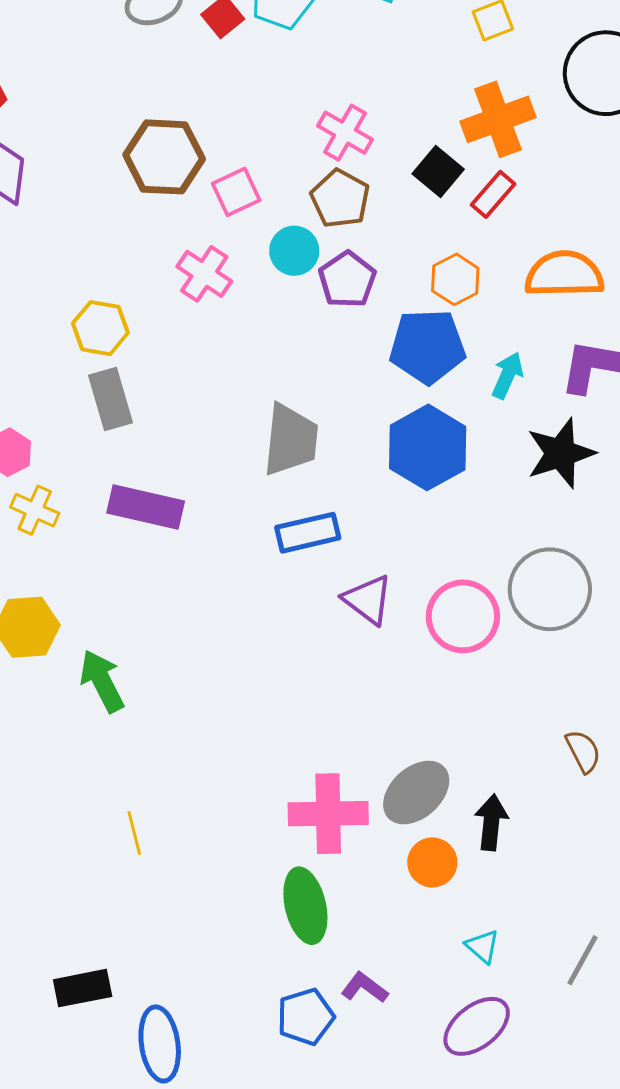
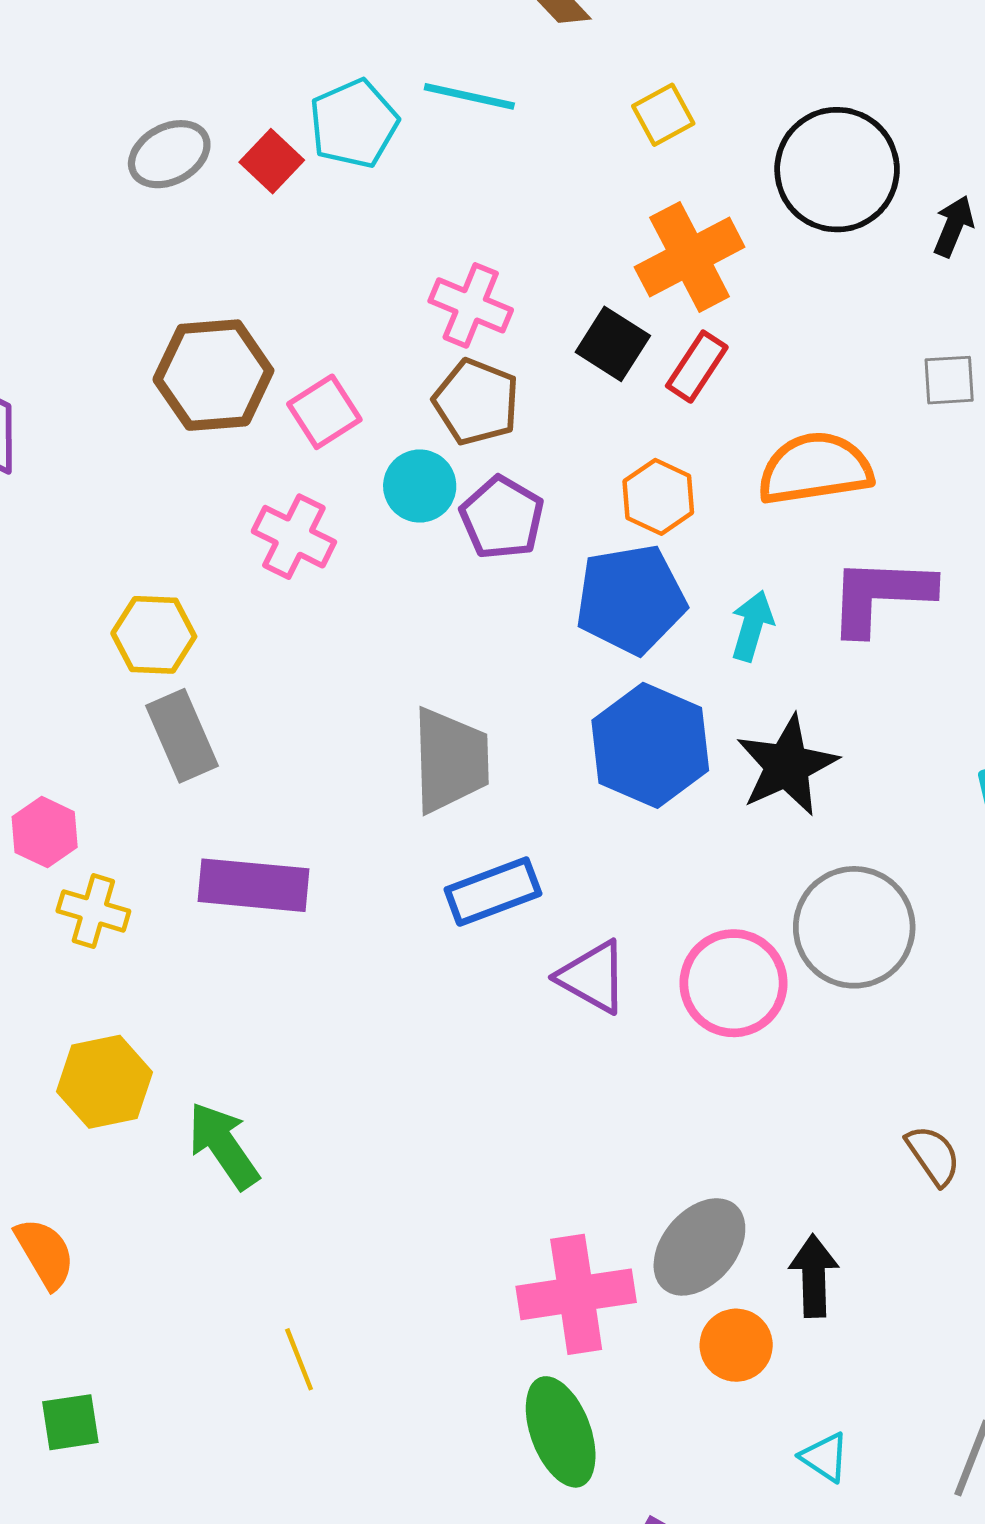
black star: (561, 453) -> (787, 765), moved

